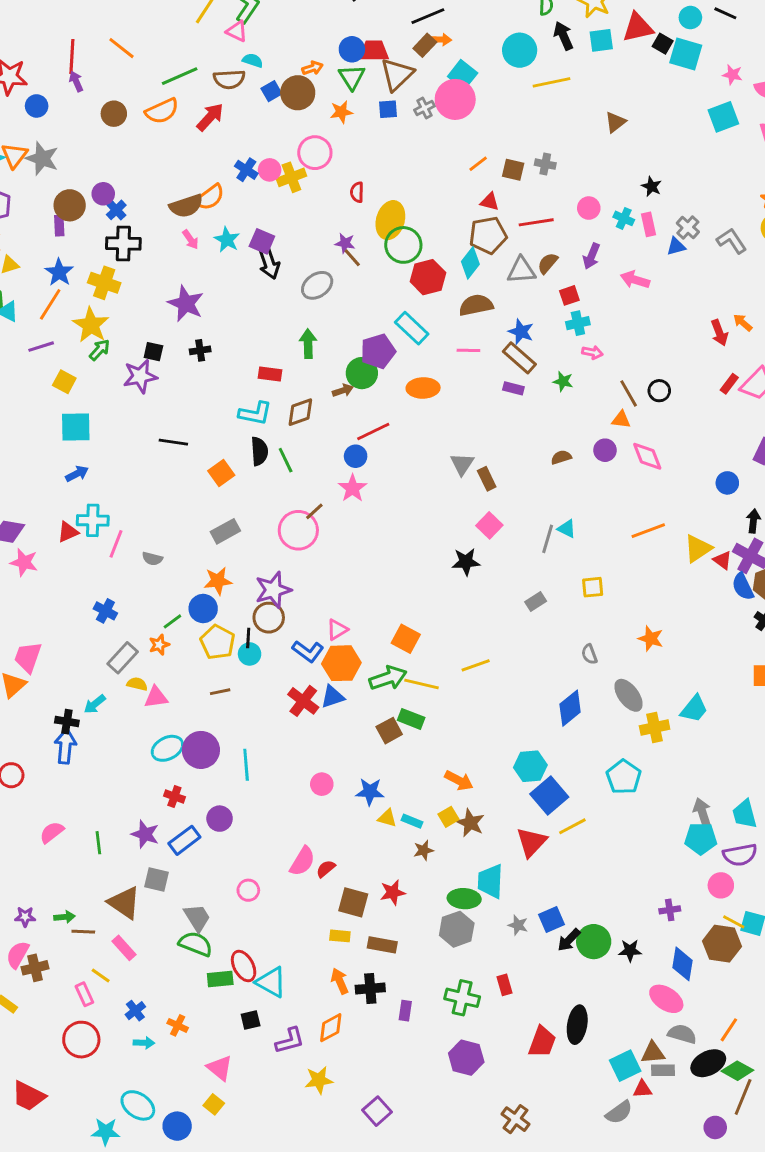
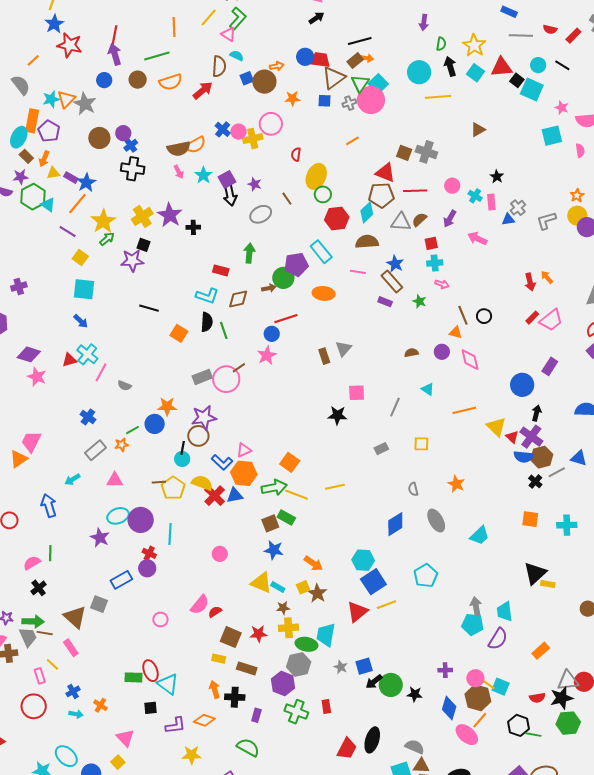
cyan square: (601, 40) -> (476, 73), turned 36
orange line: (121, 48) -> (174, 27), moved, turned 42
green line: (180, 76) -> (157, 56), moved
green triangle: (352, 77) -> (360, 83), moved
brown semicircle: (229, 79) -> (219, 66), turned -90
purple arrow: (76, 81) -> (115, 54), size x1.5
blue circle: (37, 106) -> (104, 80), moved
orange line: (478, 164) -> (352, 141), moved
gray cross: (545, 164) -> (426, 152), size x1.5
red triangle: (490, 202) -> (385, 173), size x1.5
purple rectangle: (59, 226) -> (71, 178), moved, turned -64
purple square: (262, 241) -> (227, 179), turned 30
gray L-shape: (732, 241) -> (546, 221), turned -80
purple star: (345, 243) -> (255, 184), moved
green circle: (403, 245) -> (323, 194), size x0.7
yellow cross: (104, 283) -> (142, 216), moved, turned 30
purple line: (41, 347) -> (68, 232), turned 42
black cross: (200, 350) -> (193, 227), moved
orange square: (221, 473) -> (179, 333), turned -30
blue arrow: (77, 474) -> (81, 321), turned 63
brown rectangle: (487, 479) -> (324, 356), moved
blue circle: (727, 483) -> (522, 385), size x1.5
cyan cross: (93, 520) -> (87, 354), turned 30
pink square: (489, 525) -> (357, 393), turned 36
cyan triangle: (567, 529) -> (428, 389), moved
gray rectangle: (225, 531) -> (202, 377), moved
yellow triangle: (698, 548) -> (496, 427), turned -50
blue semicircle: (743, 587) -> (524, 457), turned -66
yellow pentagon: (218, 642) -> (173, 488), moved
yellow semicircle: (137, 684) -> (202, 483), moved, size x1.5
black cross: (67, 722) -> (39, 588), moved, turned 35
yellow cross: (655, 728) -> (288, 628), moved
blue arrow: (65, 746) -> (49, 505), turned -30
blue star: (370, 792) -> (274, 550), moved
red cross: (174, 796) -> (149, 553), moved
yellow triangle: (387, 818) -> (261, 583), size x1.6
purple star: (145, 834) -> (100, 538), moved
green line: (98, 843) -> (50, 553), moved
purple semicircle: (740, 855) -> (498, 639), turned -55
pink circle: (721, 885) -> (475, 678), moved
green arrow: (64, 917) -> (33, 621), size x1.5
gray trapezoid: (197, 918) -> (28, 637), moved
green semicircle: (196, 944) -> (248, 747), moved
pink ellipse: (666, 999) -> (467, 735), moved
orange diamond: (331, 1028) -> (204, 720), turned 40
orange line: (729, 1030) -> (480, 720), moved
gray semicircle: (682, 1034) -> (415, 747), moved
purple hexagon: (466, 1058) -> (283, 683), moved

